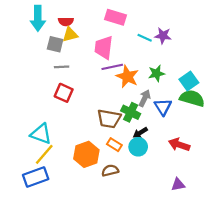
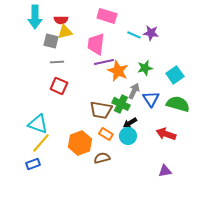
green semicircle: (192, 98) -> (178, 104), moved
blue rectangle: (36, 177) -> (33, 164), size x0.6

